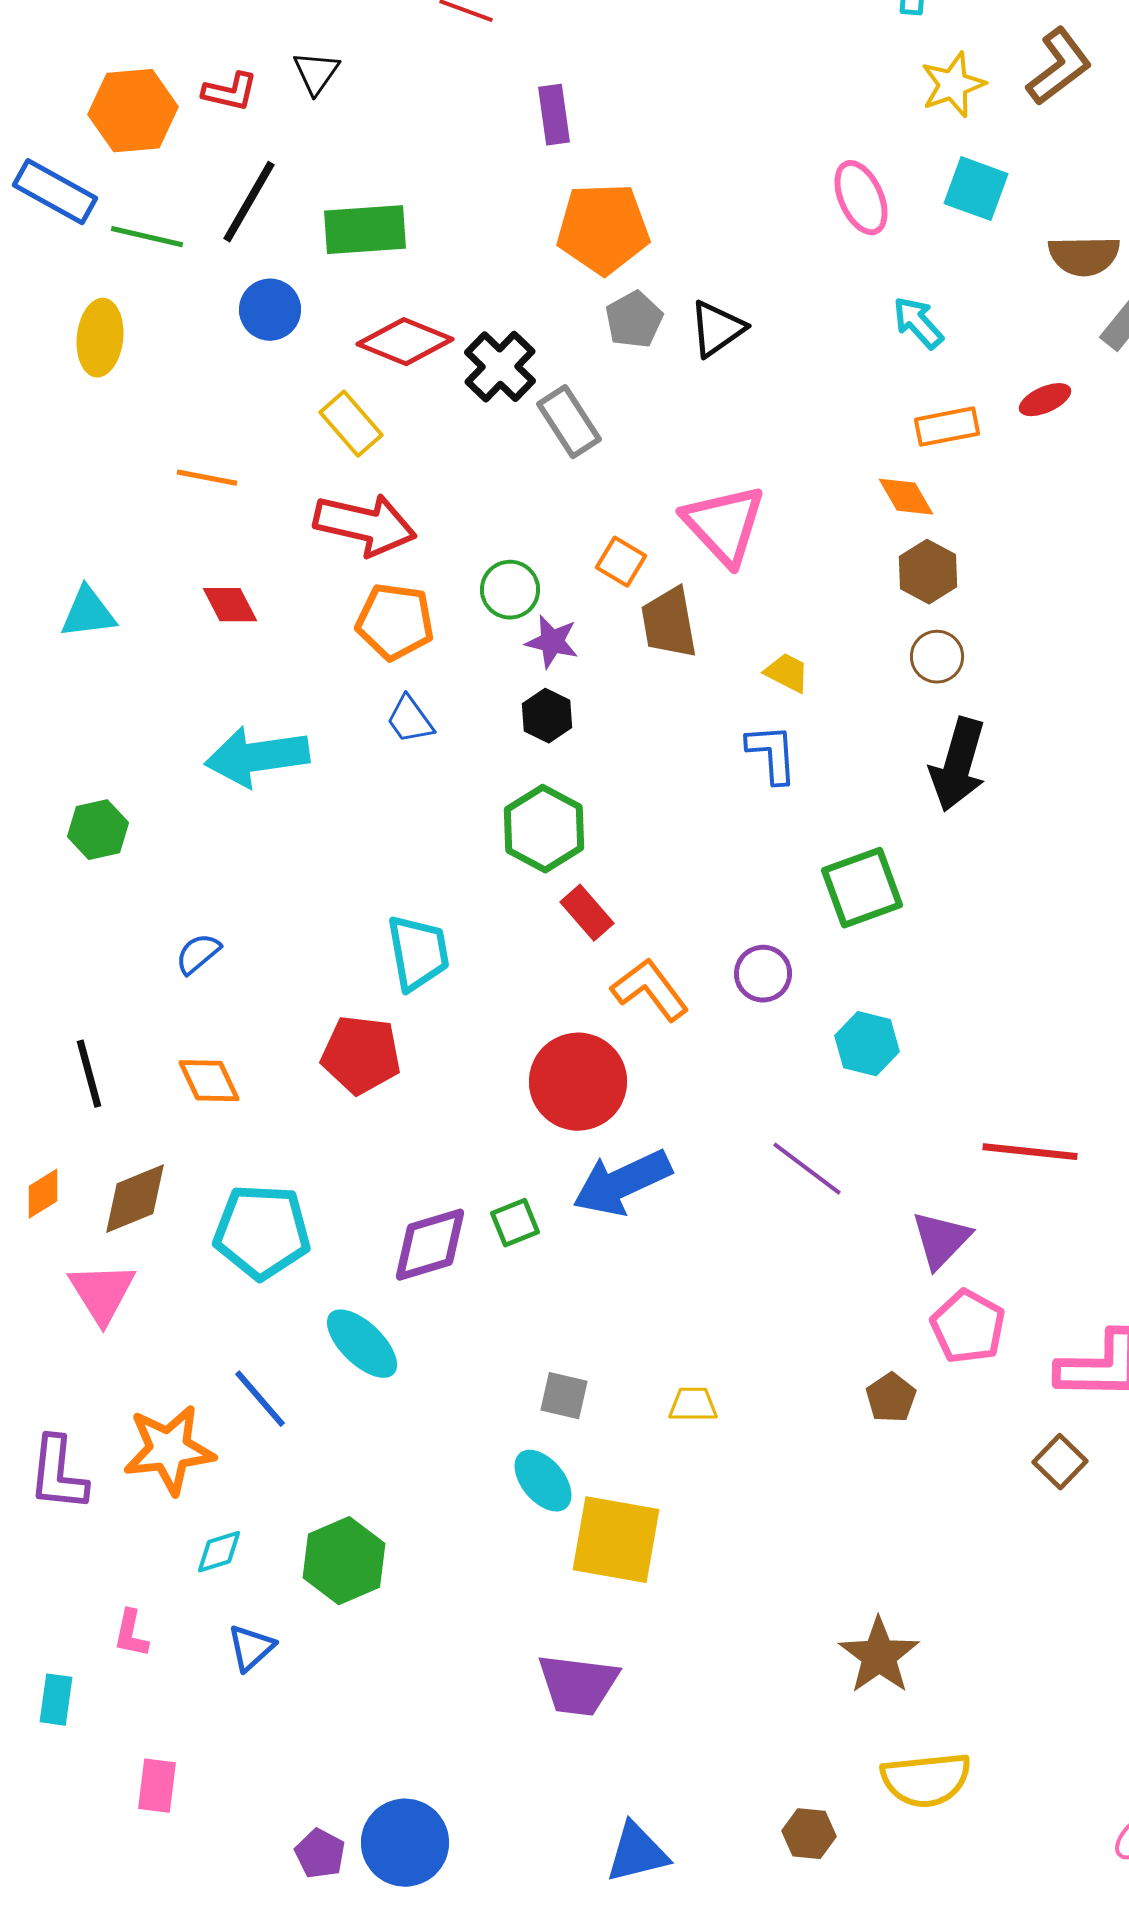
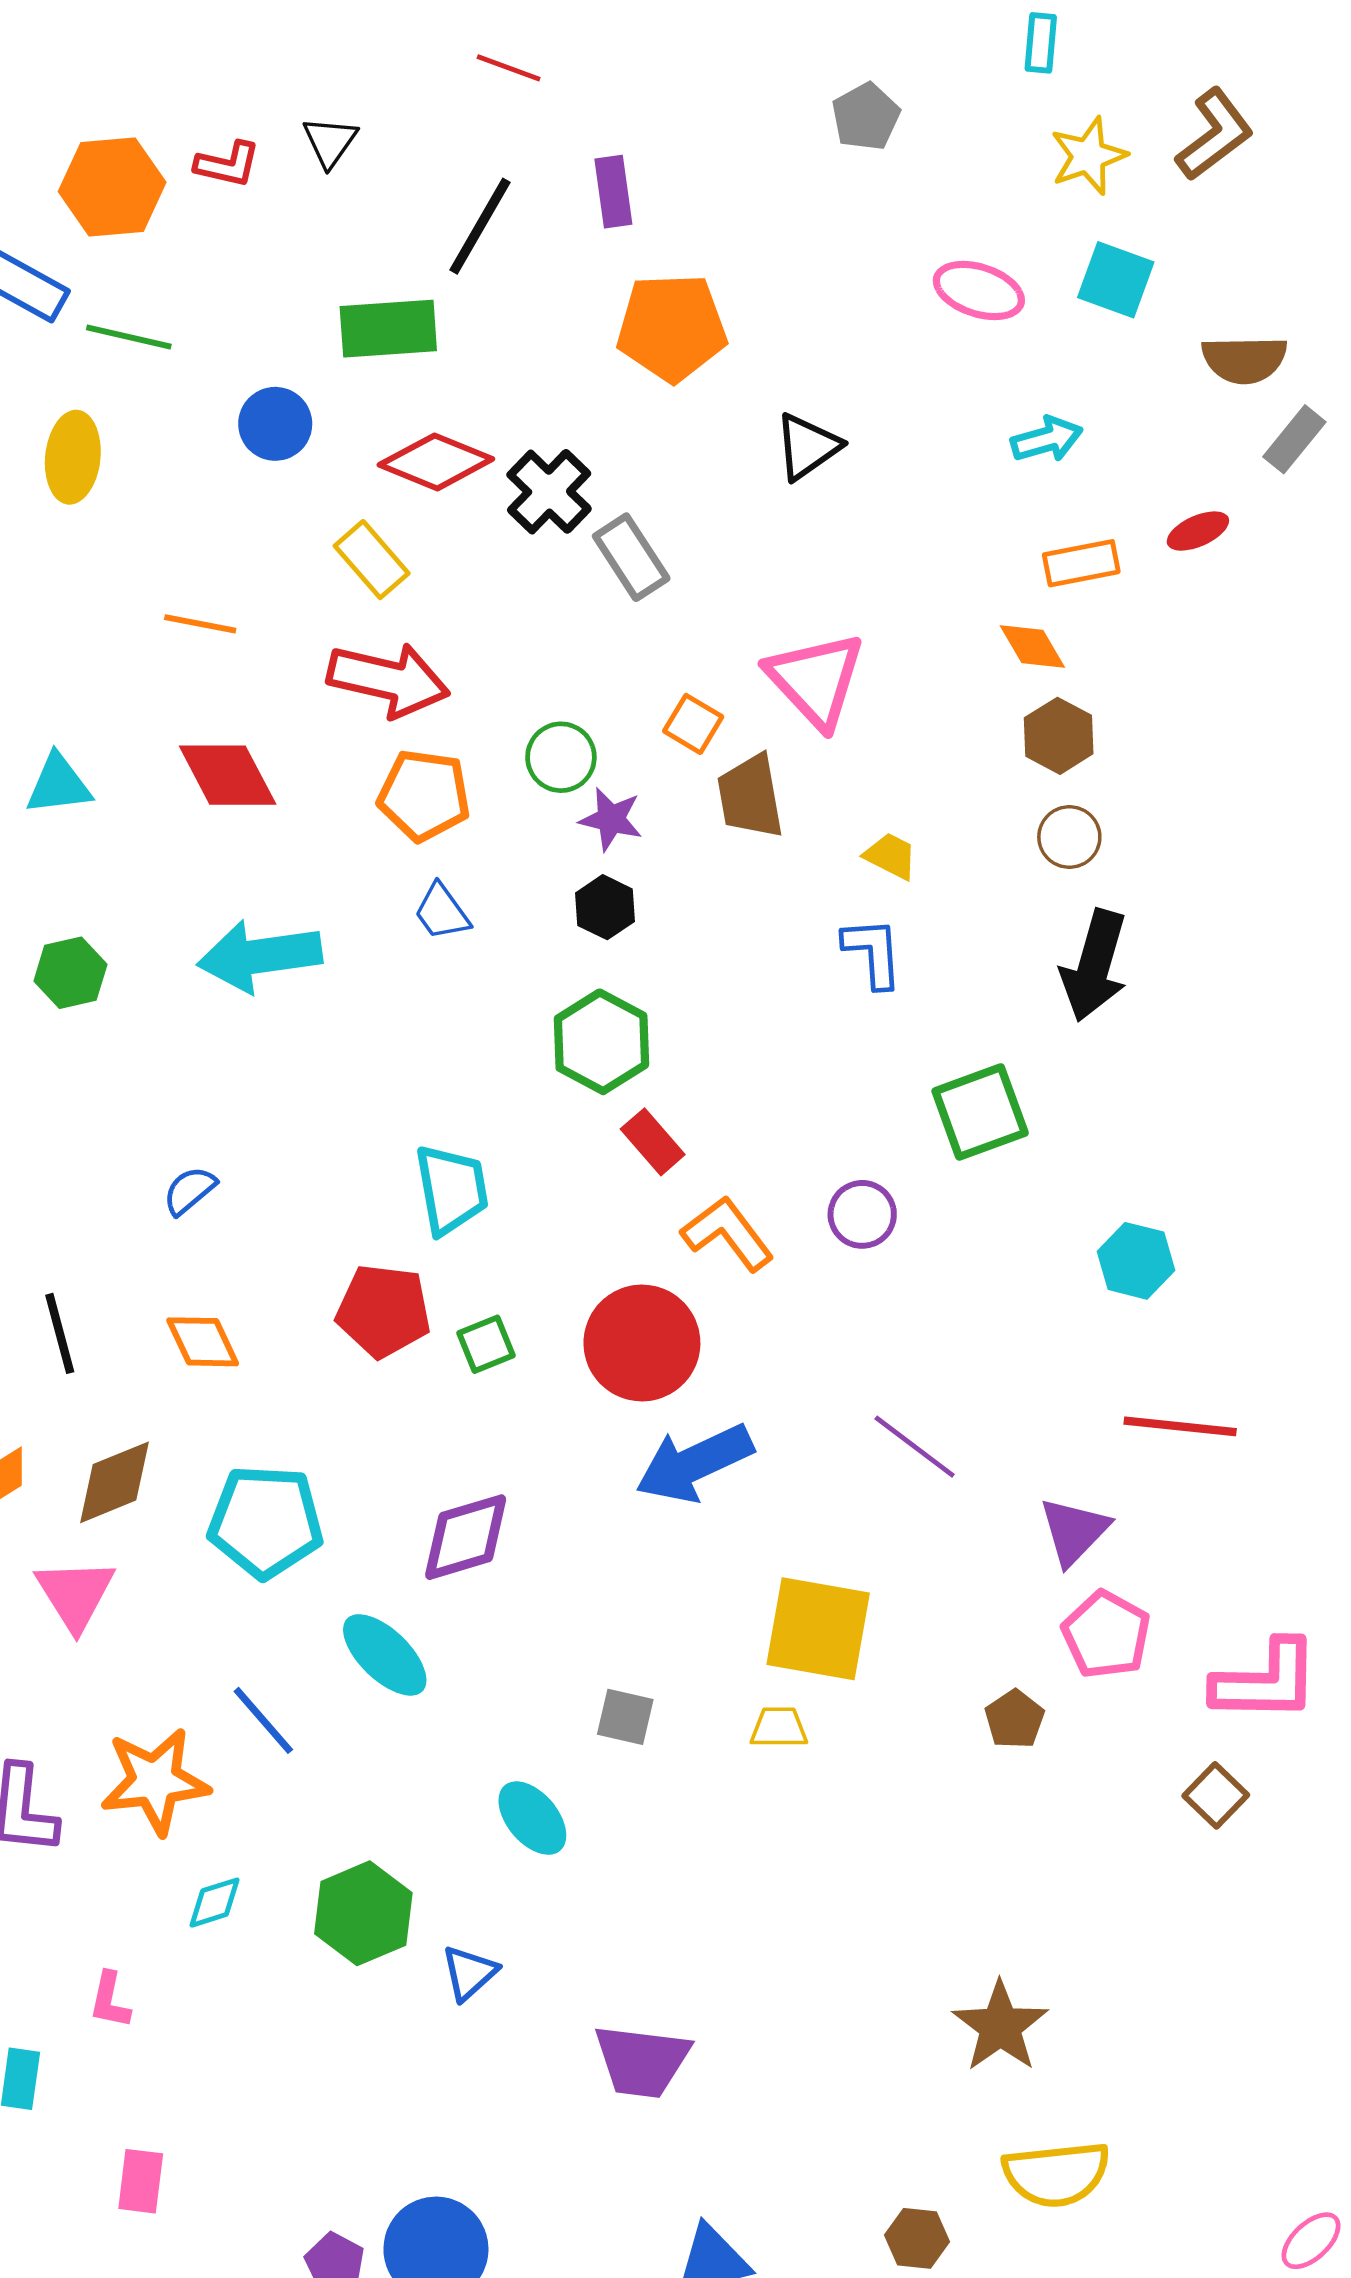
pink ellipse: (861, 198) -> (979, 291), turned -48
black line: (249, 202) -> (480, 226), moved
gray pentagon: (634, 320) -> (866, 117), moved
cyan arrow: (918, 323) -> (1047, 439), turned 116
red diamond: (230, 605) -> (228, 775), size x1.5
green hexagon: (98, 830) -> (70, 973), moved
cyan hexagon: (867, 1044) -> (1136, 1261), moved
green square: (515, 1223) -> (486, 1344), moved
cyan ellipse: (543, 1481) -> (532, 1818), moved
yellow square: (616, 1540) -> (818, 1629), moved
blue triangle: (251, 1648) -> (469, 1973), moved

